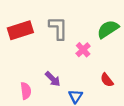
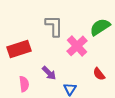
red rectangle: (20, 30) -> (19, 49), moved
pink cross: (83, 50) -> (77, 46), size x1.5

